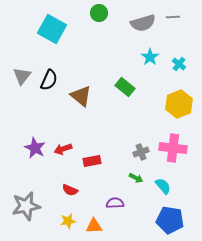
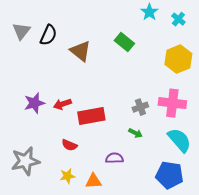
purple star: (35, 148) -> (34, 103), turned 30
red rectangle: (92, 161) -> (91, 116), size x1.5
cyan semicircle: (163, 186) -> (179, 140), moved, size x1.5

